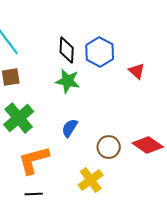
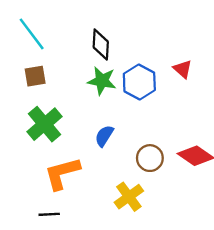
blue hexagon: (100, 52) -> (139, 82), moved
black line: (34, 194) -> (49, 214), moved

